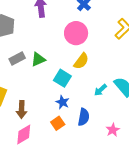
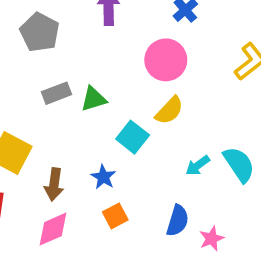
blue star: (63, 102) -> (103, 177), moved
blue semicircle: (84, 117) -> (178, 221), moved

